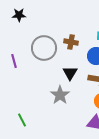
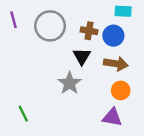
brown cross: (71, 42) -> (89, 31), moved
purple line: (14, 61) -> (14, 20), moved

